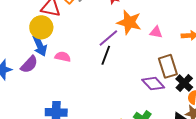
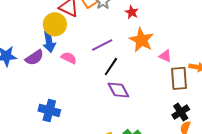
purple line: (108, 38) -> (102, 45), moved
brown rectangle: (168, 66) -> (179, 78), moved
purple diamond: (153, 84) -> (118, 90), moved

